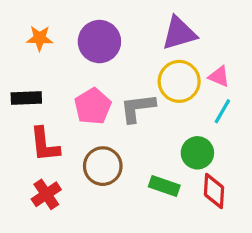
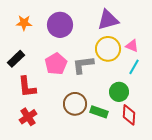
black rectangle: (26, 98) -> (16, 59), turned -42
brown circle: (103, 166) -> (75, 104), moved

